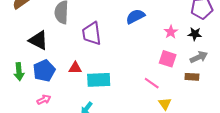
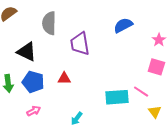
blue pentagon: (44, 71) -> (33, 82), turned -30
cyan rectangle: (99, 80) -> (117, 97), moved

